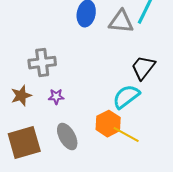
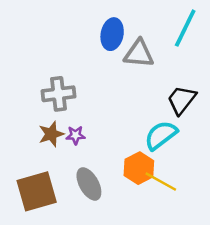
gray triangle: (121, 22) -> (139, 54), moved
brown star: (21, 96) -> (51, 134), moved

